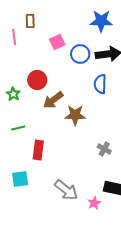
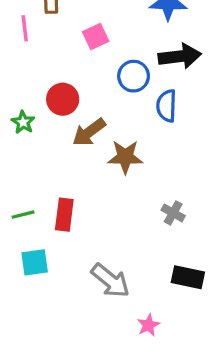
blue circle: (80, 54) -> (134, 76), moved
green line: (18, 128) -> (23, 215), moved
pink star: (94, 203) -> (148, 325), moved

